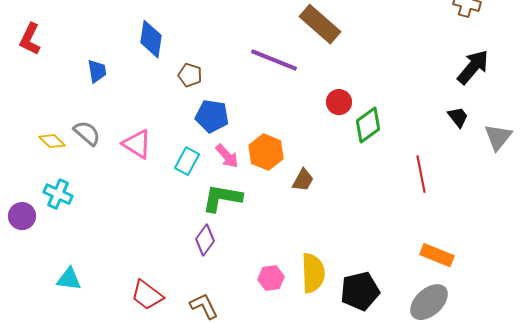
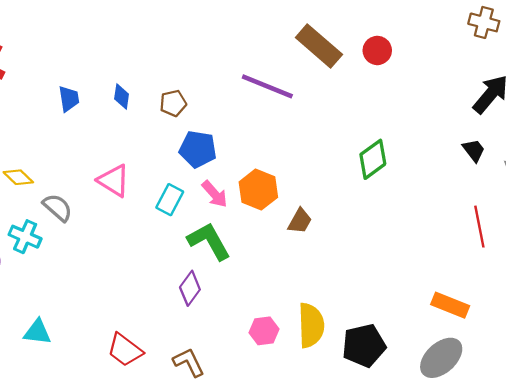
blue diamond: (151, 39) -> (122, 96), moved, size x0.6
brown pentagon: (190, 75) -> (173, 103), turned -30
red circle: (339, 102) -> (377, 50), moved
gray semicircle: (87, 133) -> (58, 208), moved
red line: (421, 174) -> (479, 227), moved
green L-shape: (222, 198) -> (209, 241), turned 51

